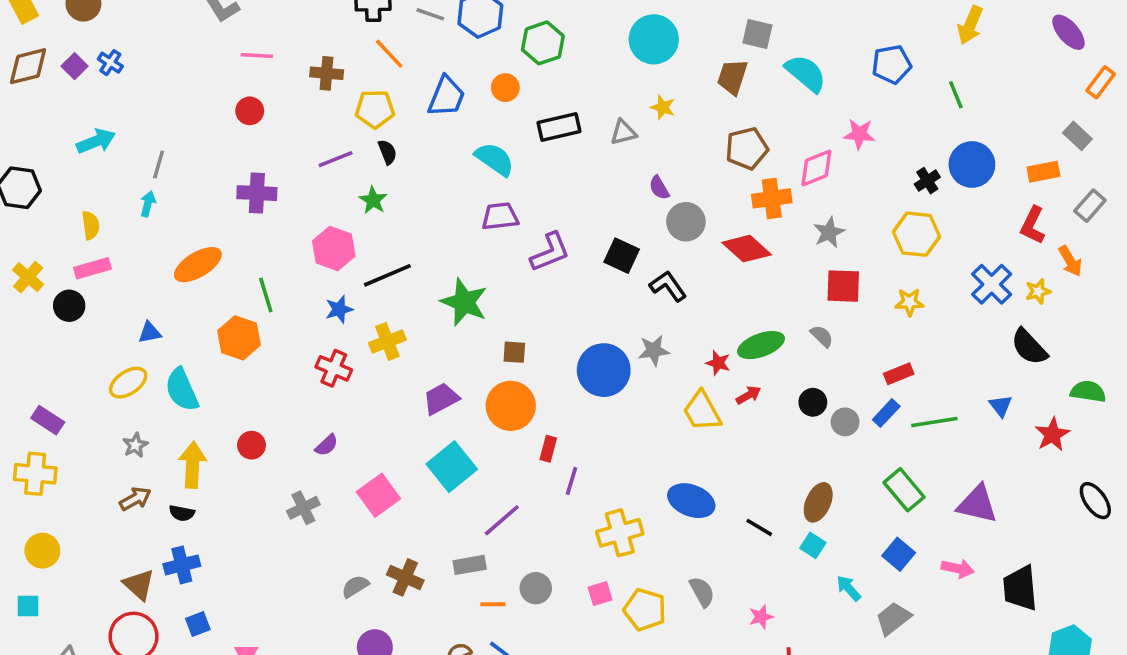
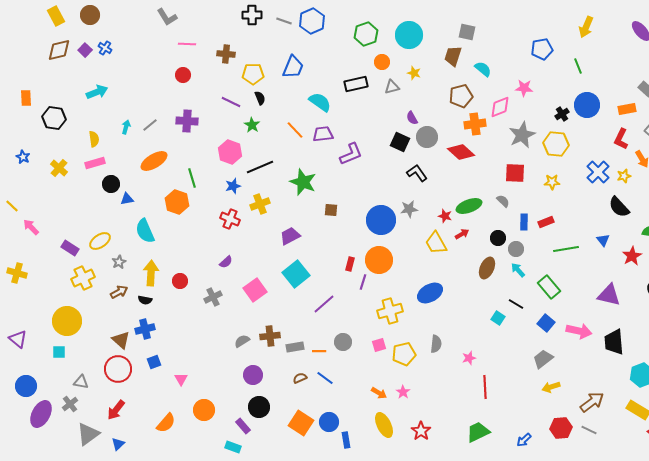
green hexagon: (543, 43) -> (366, 34), moved
orange line: (389, 54) -> (295, 130), moved
cyan semicircle: (806, 73) -> (483, 69), moved, size x0.7
orange circle: (505, 88) -> (382, 62), moved
purple line: (336, 159) -> (231, 102), turned 48
gray line: (159, 164) -> (150, 125), moved, turned 35
gray star: (829, 232) -> (522, 135), moved, size x1.5
black square: (622, 256) -> (400, 142), moved
black circle: (69, 306) -> (111, 184), moved
yellow ellipse: (128, 383) -> (100, 241), moved
orange circle: (511, 406) -> (379, 260), moved
blue rectangle: (886, 413) -> (524, 222), moved, turned -42
red circle: (252, 445) -> (180, 281), moved
yellow cross: (35, 474) -> (83, 278), moved, turned -30
blue ellipse: (691, 501) -> (430, 293), turned -50
brown ellipse: (818, 502) -> (487, 268), moved
purple triangle: (977, 504) -> (609, 295), moved
black line: (759, 527) -> (516, 304), moved
yellow circle: (42, 551) -> (67, 321), size x1.5
gray rectangle: (470, 565) -> (295, 347), moved
pink arrow: (958, 569) -> (579, 331), size x1.4
brown cross: (405, 577) -> (270, 336), turned -30
cyan arrow: (849, 588) -> (518, 270), moved
gray semicircle: (702, 592) -> (436, 344), turned 36
yellow pentagon: (645, 610) -> (404, 354), turned -30

